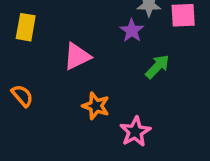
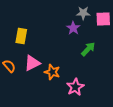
yellow rectangle: (26, 27) -> (21, 36), moved
pink triangle: (77, 56) -> (32, 63), moved

